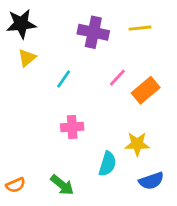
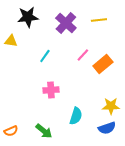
black star: (21, 24) -> (28, 17), moved
purple cross: (93, 32) -> (66, 23), turned 30
yellow triangle: (27, 58) -> (11, 41), moved, turned 48
yellow star: (137, 144) -> (111, 106), moved

